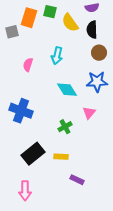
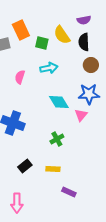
green square: (50, 12) -> (42, 43), moved
orange rectangle: (29, 18) -> (21, 30), turned -42
cyan arrow: (57, 56) -> (49, 68), turned -114
pink triangle: (89, 113) -> (81, 115), moved
black rectangle: (33, 154) -> (25, 166), size x0.6

